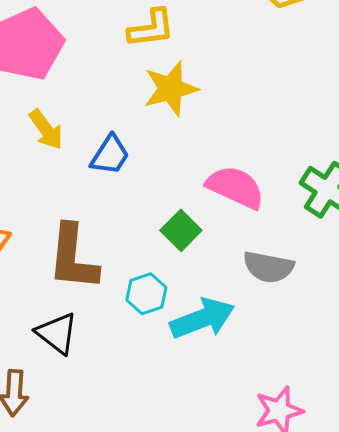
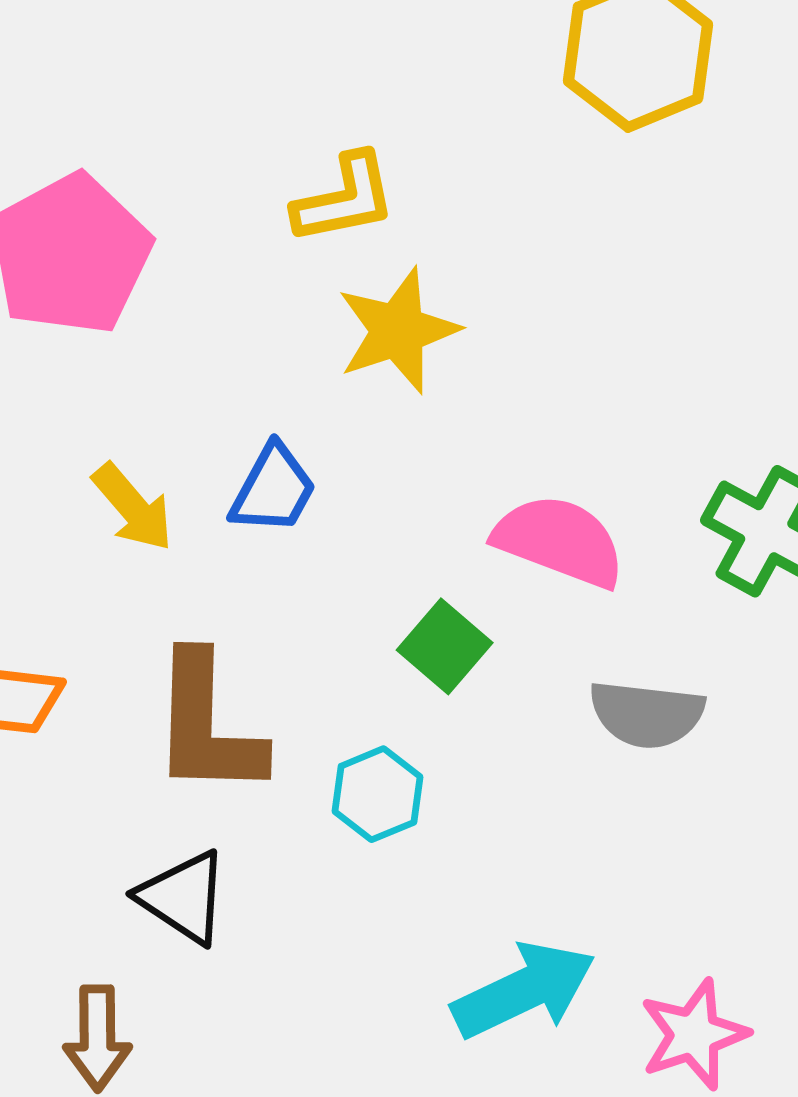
yellow arrow: (46, 129) -> (133, 507), moved
cyan arrow: (202, 319) -> (524, 990), moved

